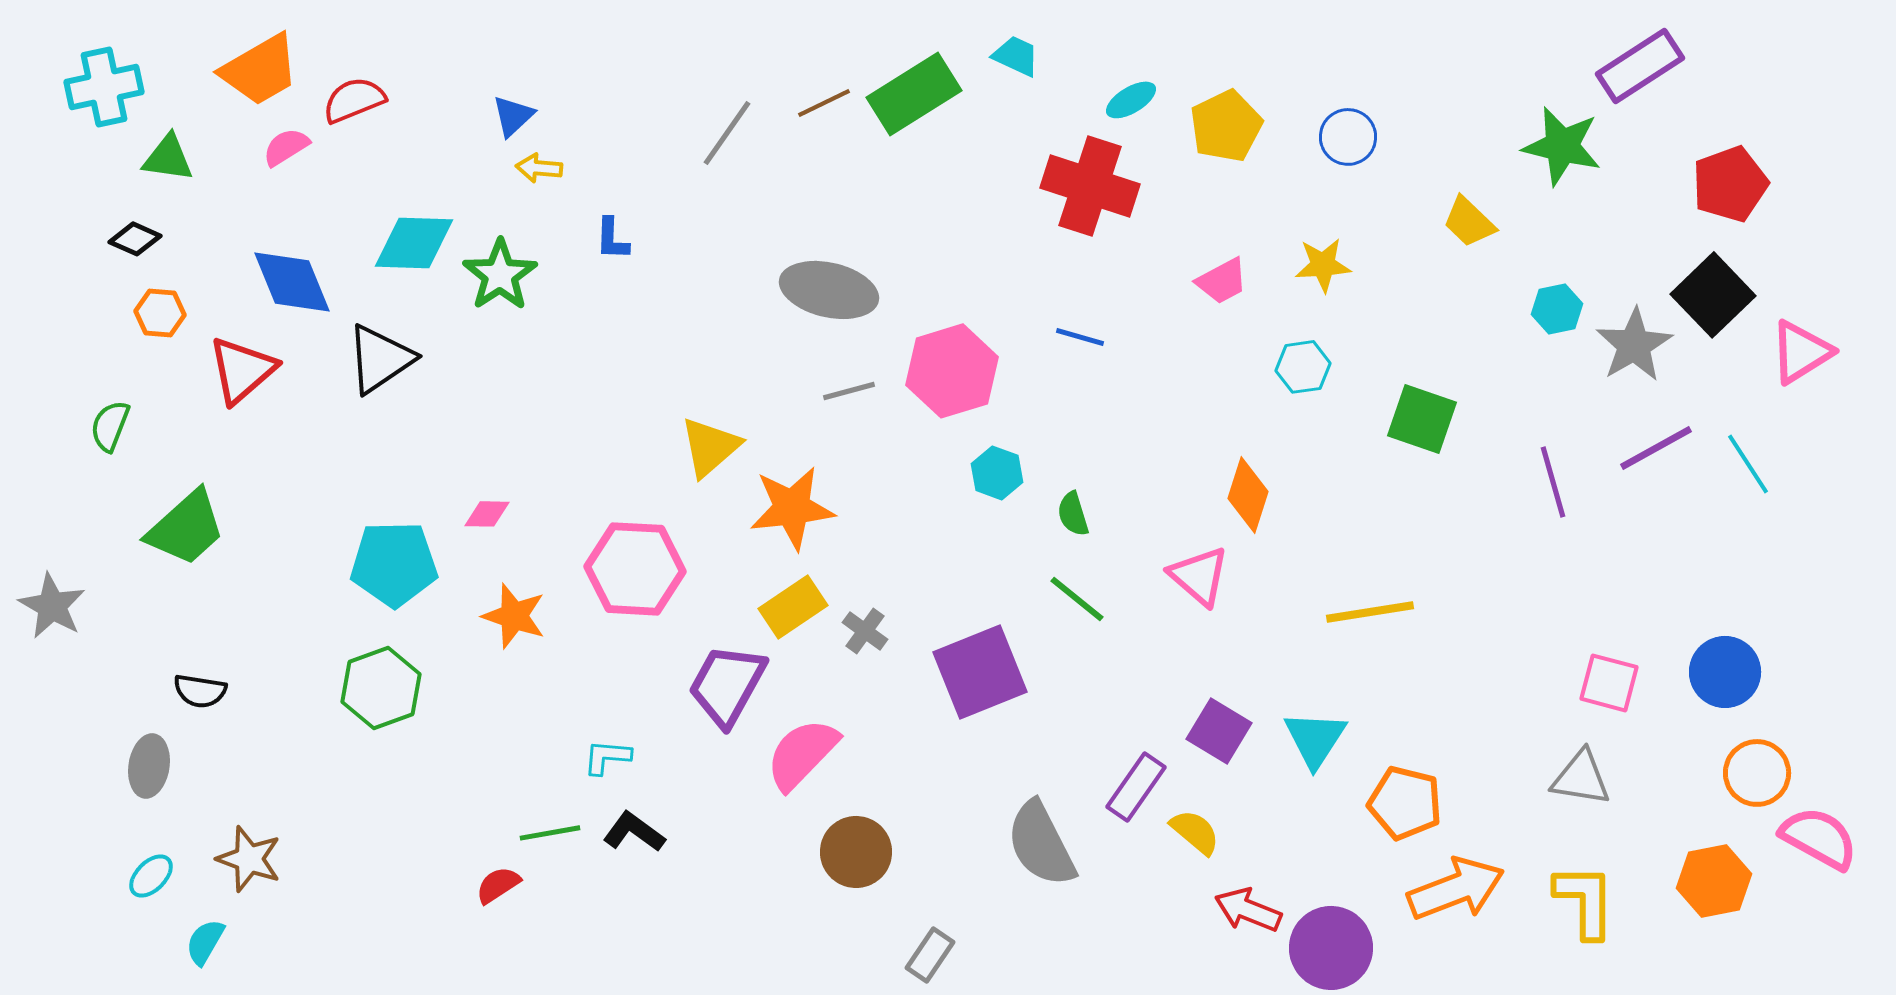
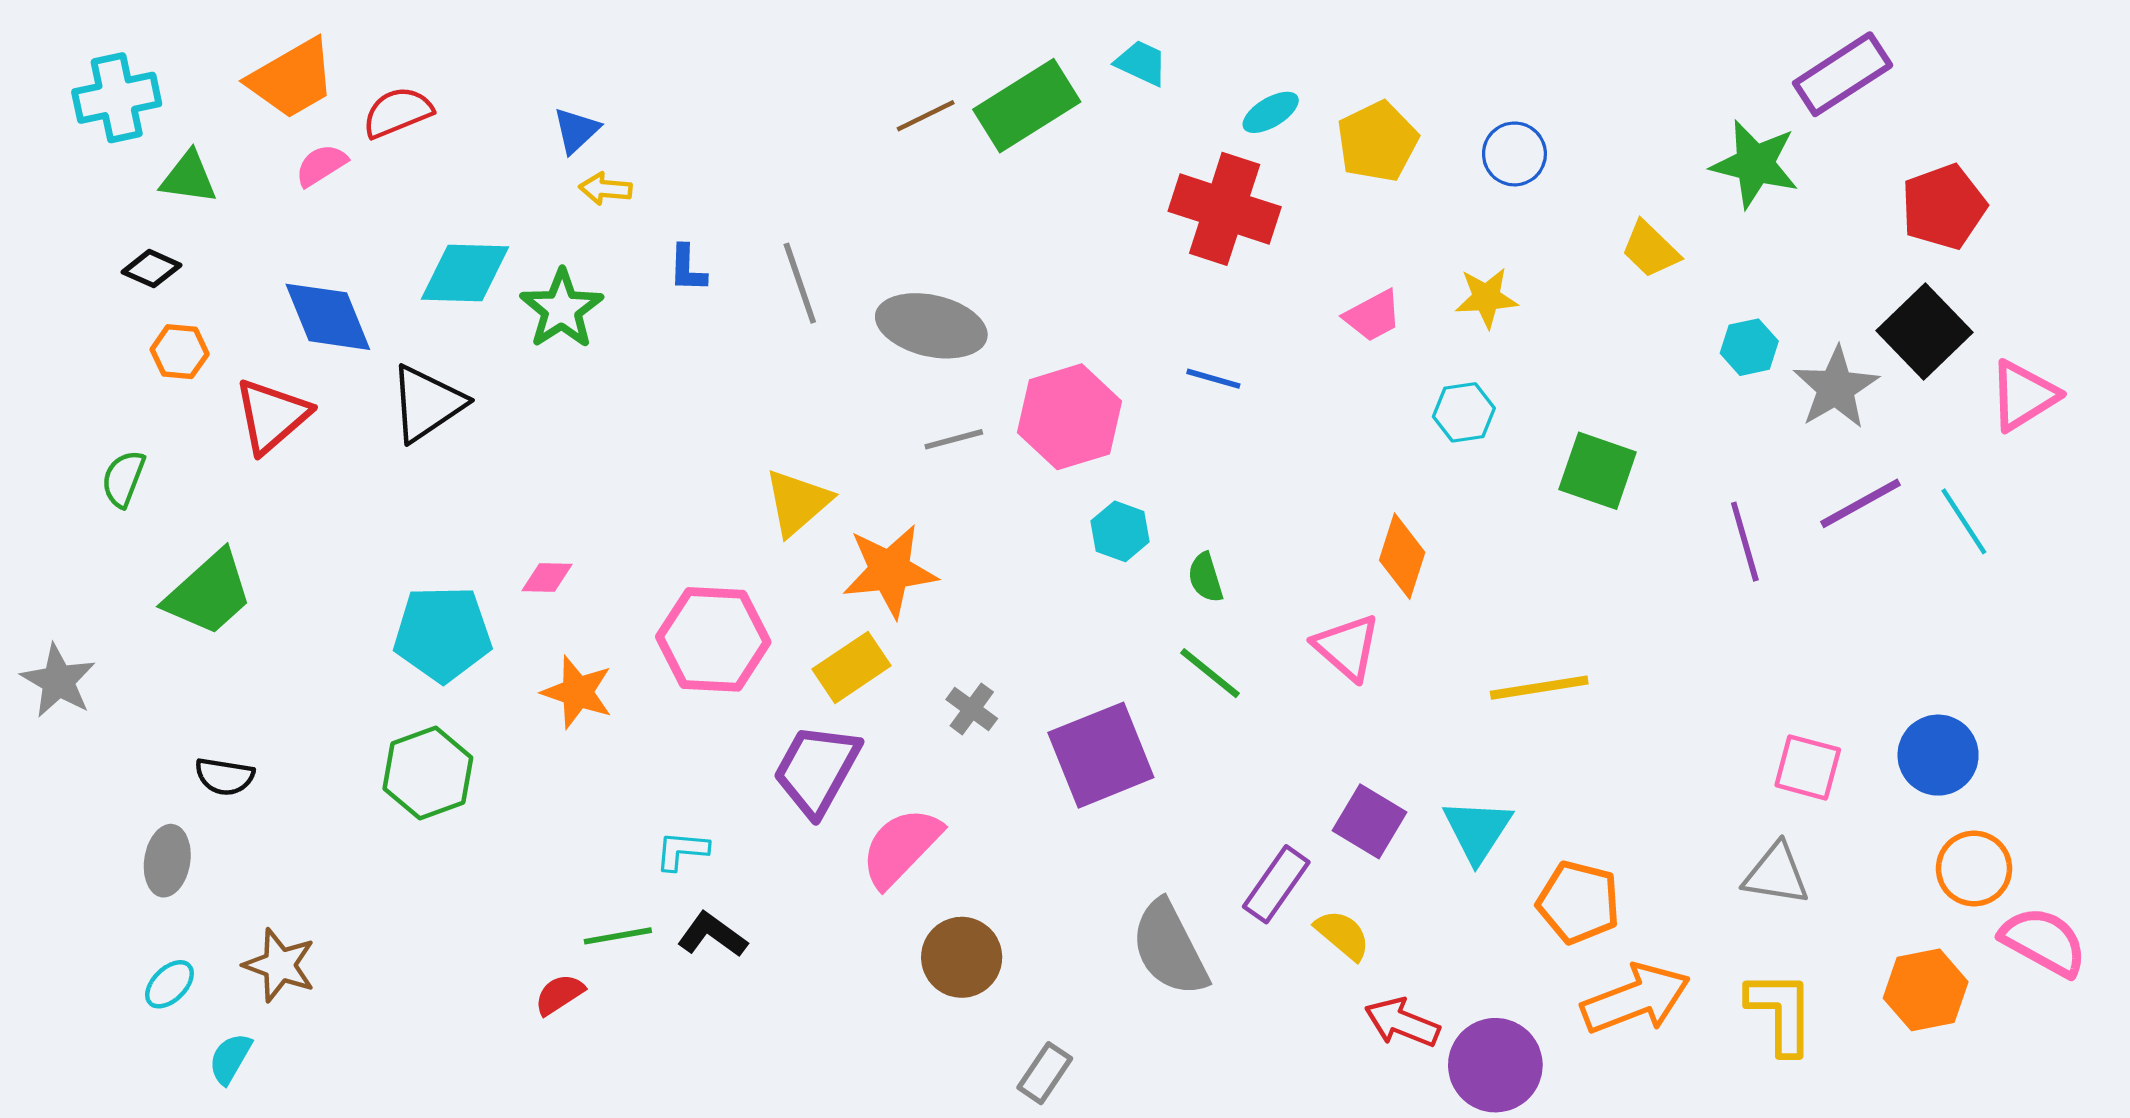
gray line: (727, 133) -> (800, 283), moved, turned -54
yellow rectangle: (793, 607) -> (852, 667), moved

